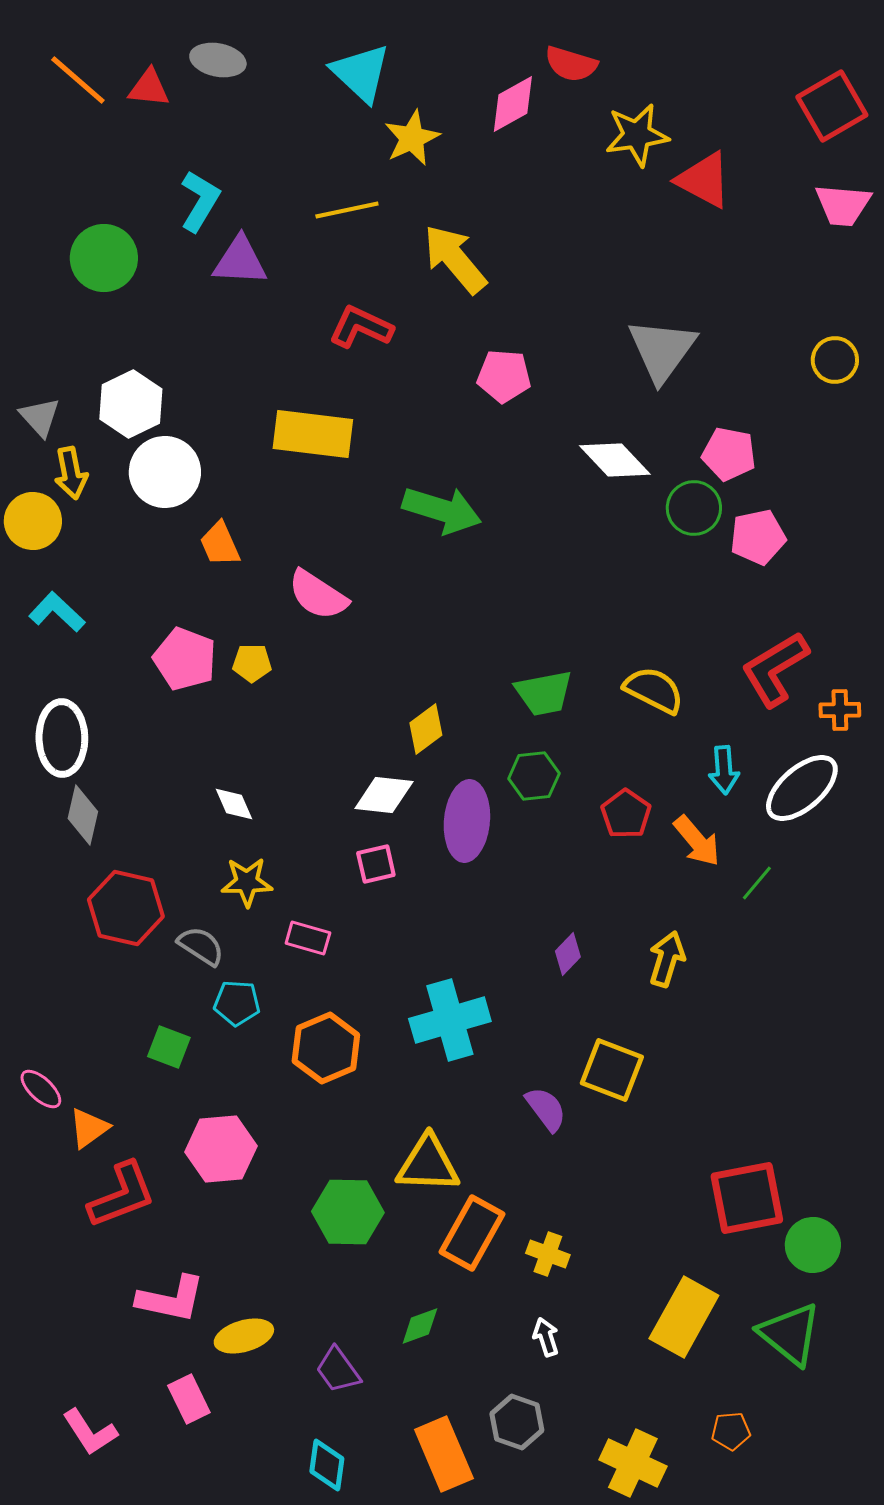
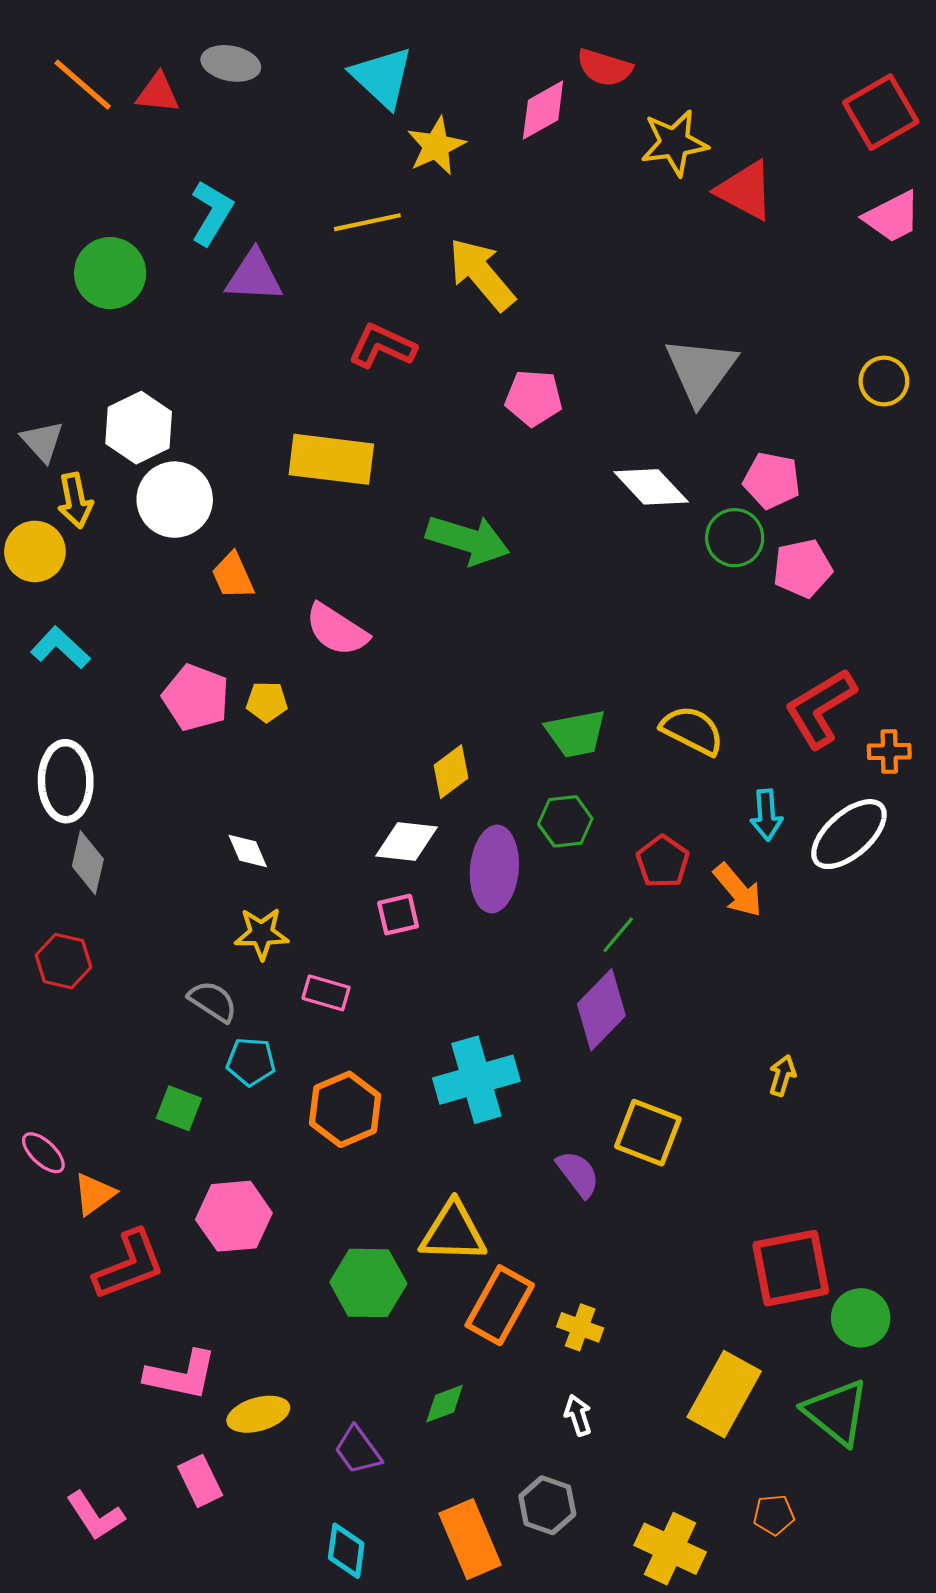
pink trapezoid: (843, 205) -> (892, 217), turned -32
green line: (757, 883) -> (618, 935), moved
red hexagon: (126, 908) -> (64, 961), moved, size x0.7
purple diamond: (568, 954) -> (601, 1010), size x1.8
yellow arrow: (667, 959) -> (782, 1075), moved, size x0.7

